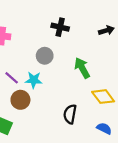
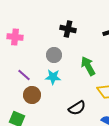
cyan star: (34, 80) -> (53, 77), moved
black semicircle: (70, 114) -> (77, 108), turned -132

